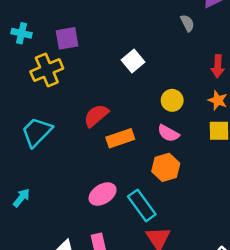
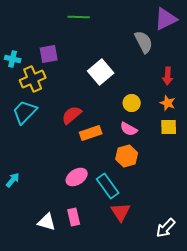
gray semicircle: (187, 23) -> (144, 42), size x1.6
cyan cross: (22, 33) -> (13, 59), moved
white square: (133, 61) -> (101, 72), size x1.4
cyan trapezoid: (37, 132) -> (25, 112), moved

